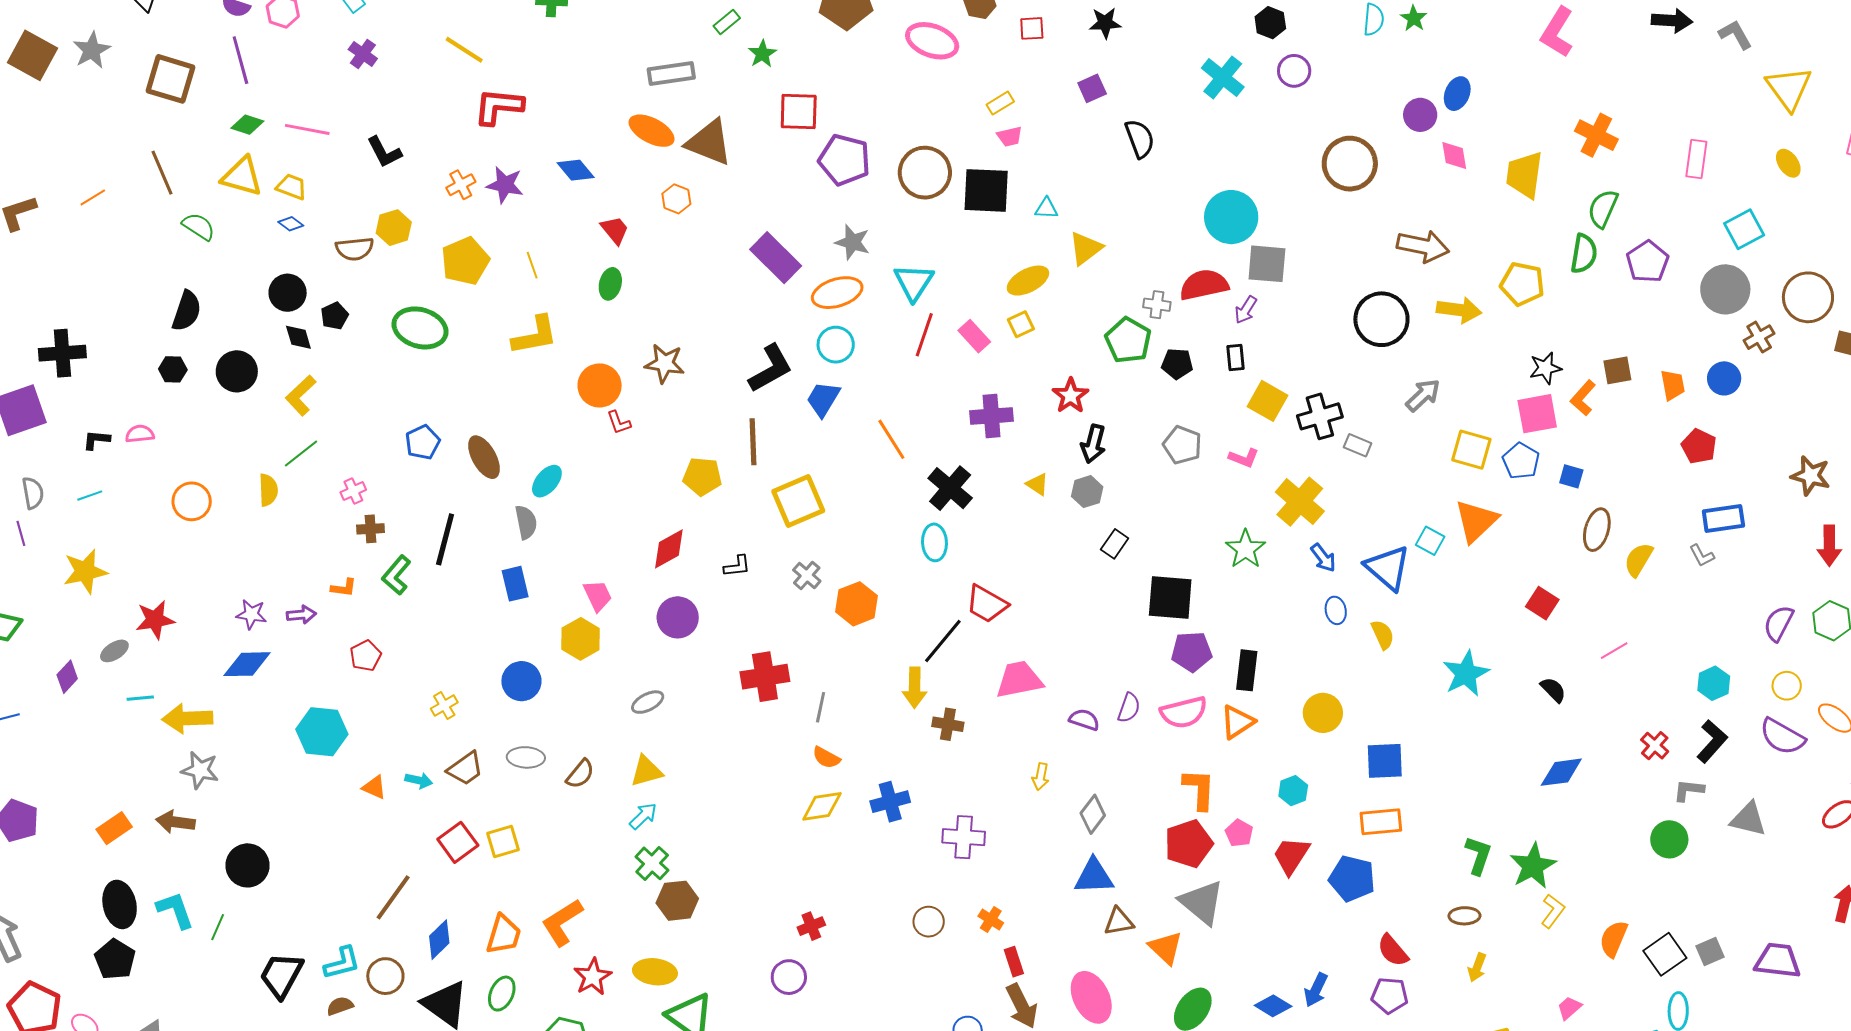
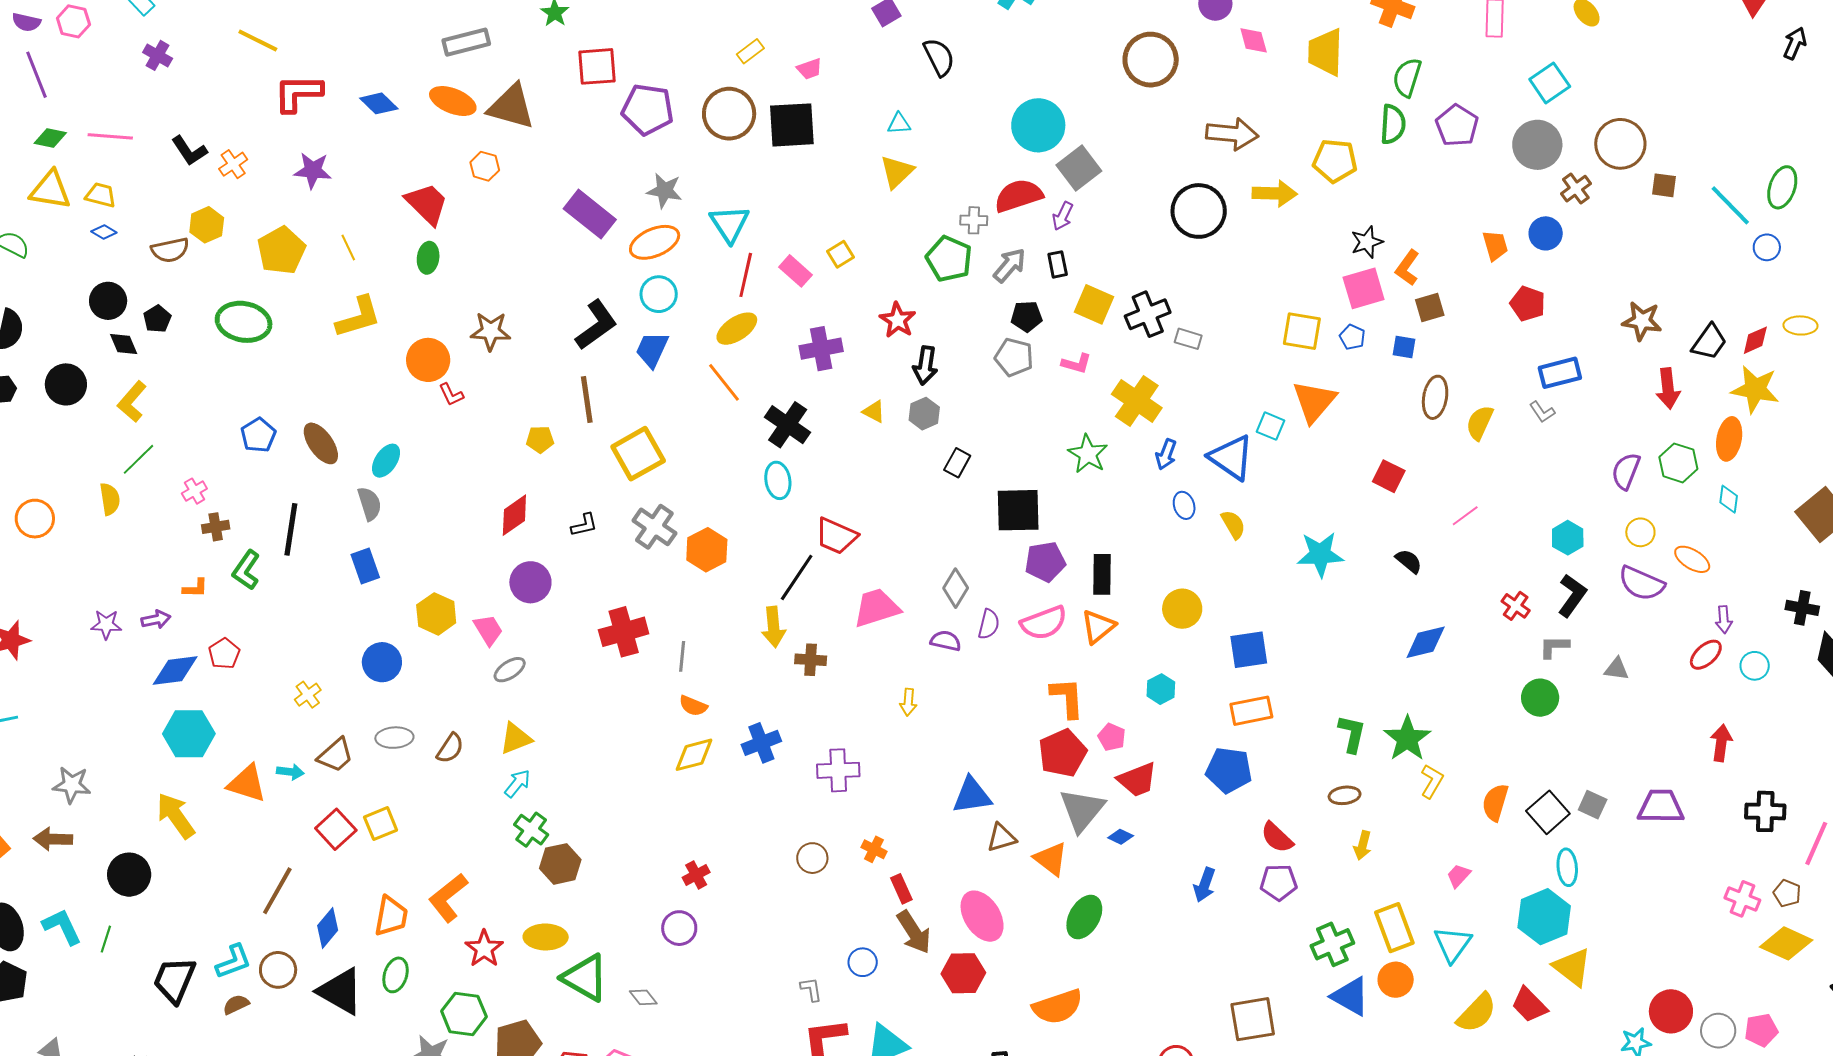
yellow rectangle: (1000, 103) -> (750, 51), moved
blue diamond: (576, 170) -> (379, 103), moved
orange cross: (461, 185) -> (233, 164), moved
cyan triangle: (1046, 208) -> (899, 124), moved
red trapezoid: (615, 230) -> (427, 204), size x1.5
gray square: (1267, 264) -> (1079, 168), turned -36
yellow ellipse: (1028, 281) -> (737, 329), moved
black pentagon: (1177, 364) -> (1027, 316), moved
brown square: (1617, 370) -> (1430, 307), moved
gray arrow: (1423, 395) -> (1010, 265), moved
blue pentagon: (1521, 461) -> (1352, 337), size x0.7
yellow pentagon: (702, 476) -> (540, 439), size x0.7
blue arrow: (1323, 558) -> (1166, 454), turned 64
gray cross: (807, 575) -> (654, 527), size x1.5
pink trapezoid: (598, 596) -> (488, 630), moved
blue diamond: (247, 664) -> (175, 670), moved
cyan star: (1466, 674) -> (1320, 554), turned 30
yellow arrow: (187, 718) -> (176, 816), moved, turned 63
orange triangle: (374, 787) -> (247, 783), size x1.6
gray diamond: (1093, 814) -> (956, 588), moved
gray triangle: (1748, 819) -> (1617, 669), size x0.7
red trapezoid: (1291, 856) -> (1137, 780), moved, turned -138
gray triangle: (1202, 902) -> (1082, 810), turned 36
gray square: (1710, 951) -> (1593, 805), turned -36
blue diamond: (1273, 1006) -> (1121, 837), moved, size x0.7

